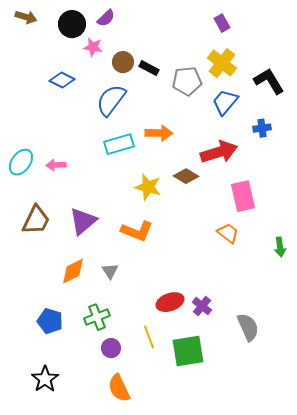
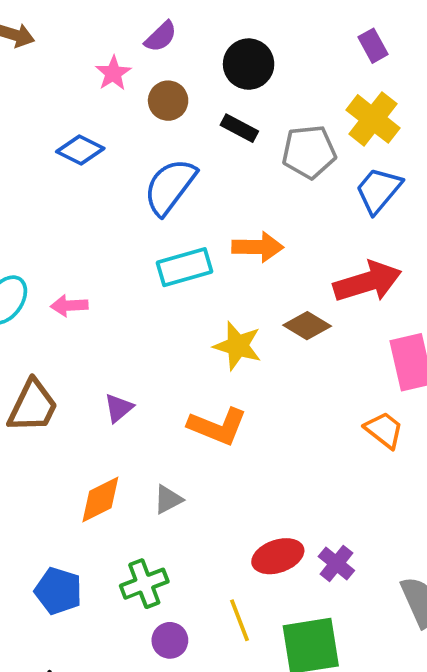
black circle: (72, 24) -> (249, 64), moved
pink star: (93, 47) -> (113, 73), moved, turned 30
brown circle: (123, 62) -> (168, 101), moved
purple triangle: (83, 221) -> (119, 408), size x0.6
gray triangle: (110, 271) -> (168, 499), turned 36

